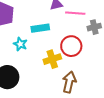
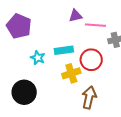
cyan rectangle: (40, 28) -> (64, 50), moved

